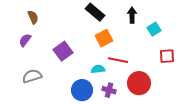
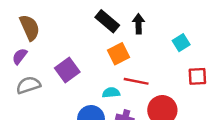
black arrow: (132, 15) -> (139, 24), moved
brown semicircle: (33, 17) -> (30, 28), size x1.5
gray semicircle: (32, 76) -> (28, 85), moved

